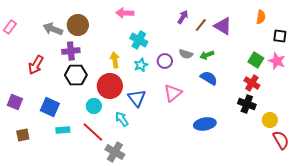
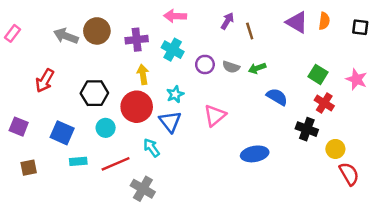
pink arrow: (125, 13) -> (175, 16), moved
brown line: (201, 25) -> (250, 31), turned -56
purple triangle: (223, 26) -> (297, 22), moved
black square: (280, 36) -> (360, 27), moved
purple cross: (71, 51) -> (137, 40), moved
purple circle: (165, 61) -> (205, 64), moved
pink star: (277, 61) -> (357, 79), moved
cyan star: (141, 65) -> (175, 94), moved
blue semicircle: (209, 78) -> (277, 97), moved
red cross: (252, 83) -> (324, 103), moved
cyan circle: (94, 106) -> (106, 128), moved
red line: (93, 132) -> (116, 164), turned -65

